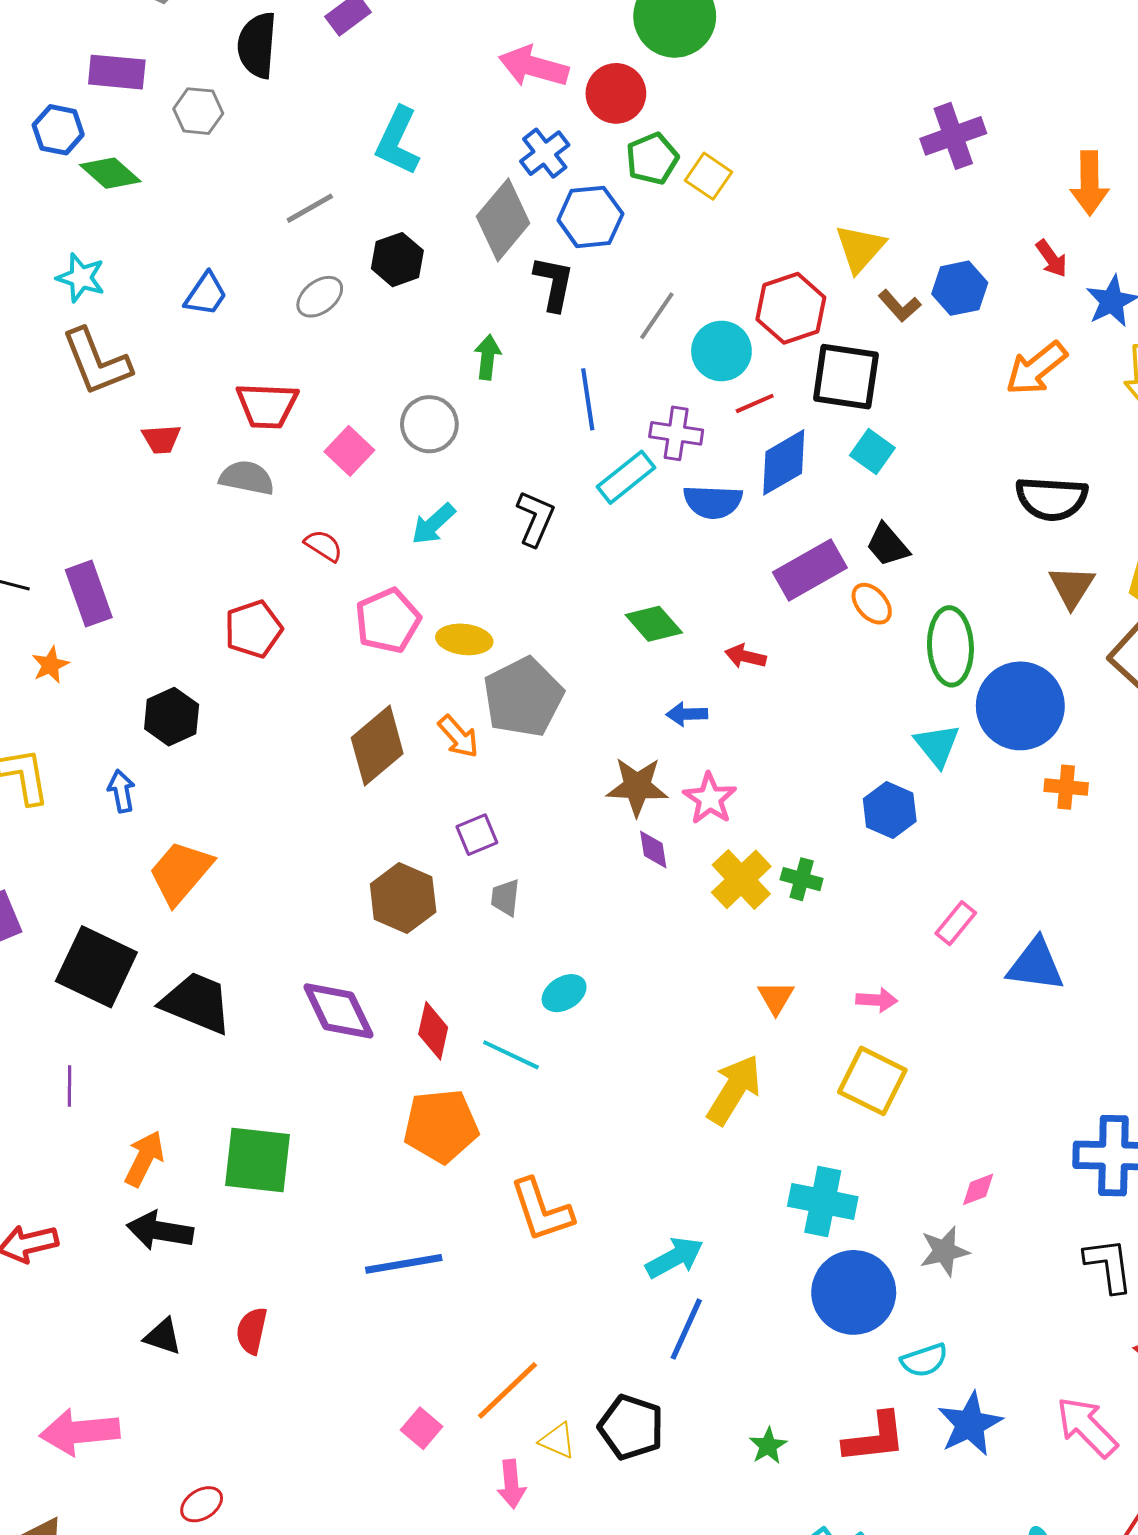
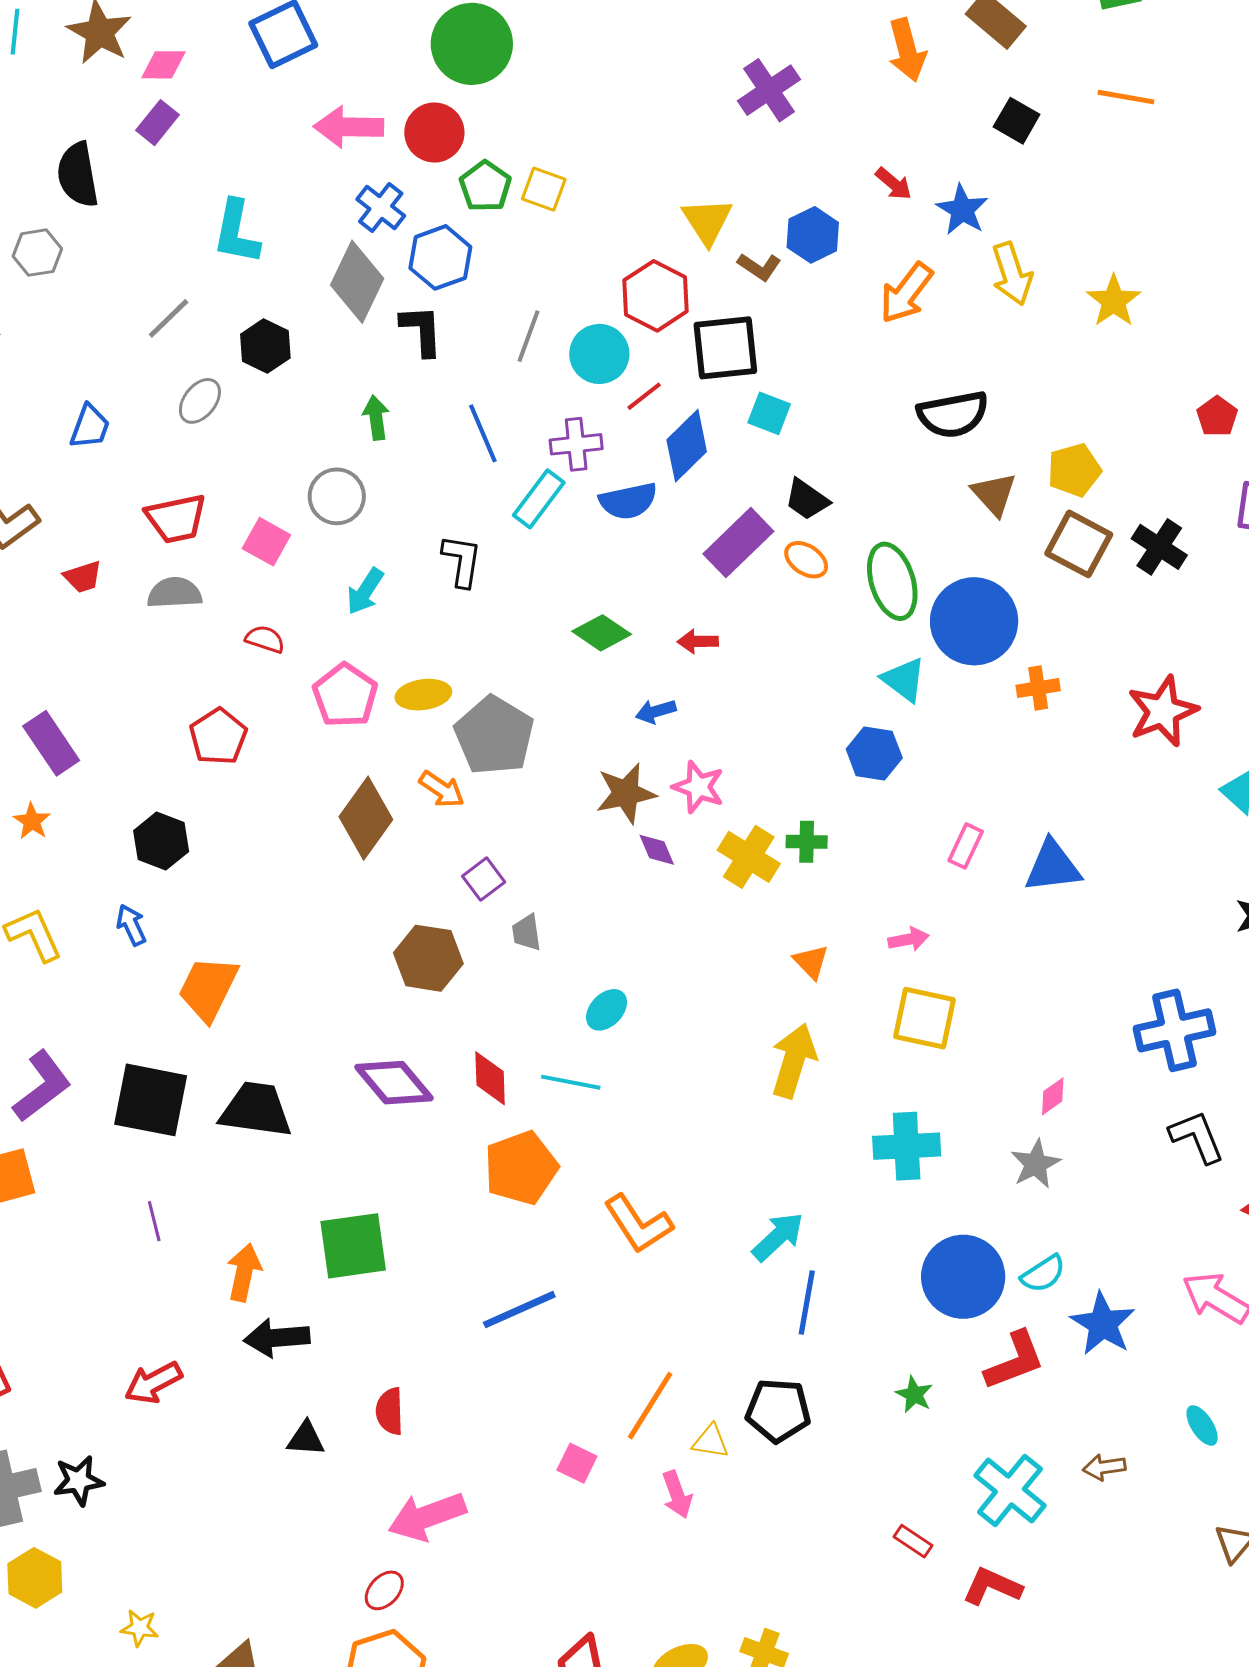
orange arrow: (1090, 183) -> (907, 50), moved
blue circle: (854, 1292) -> (963, 1277), moved
pink arrow: (80, 1432) -> (427, 1516), moved

